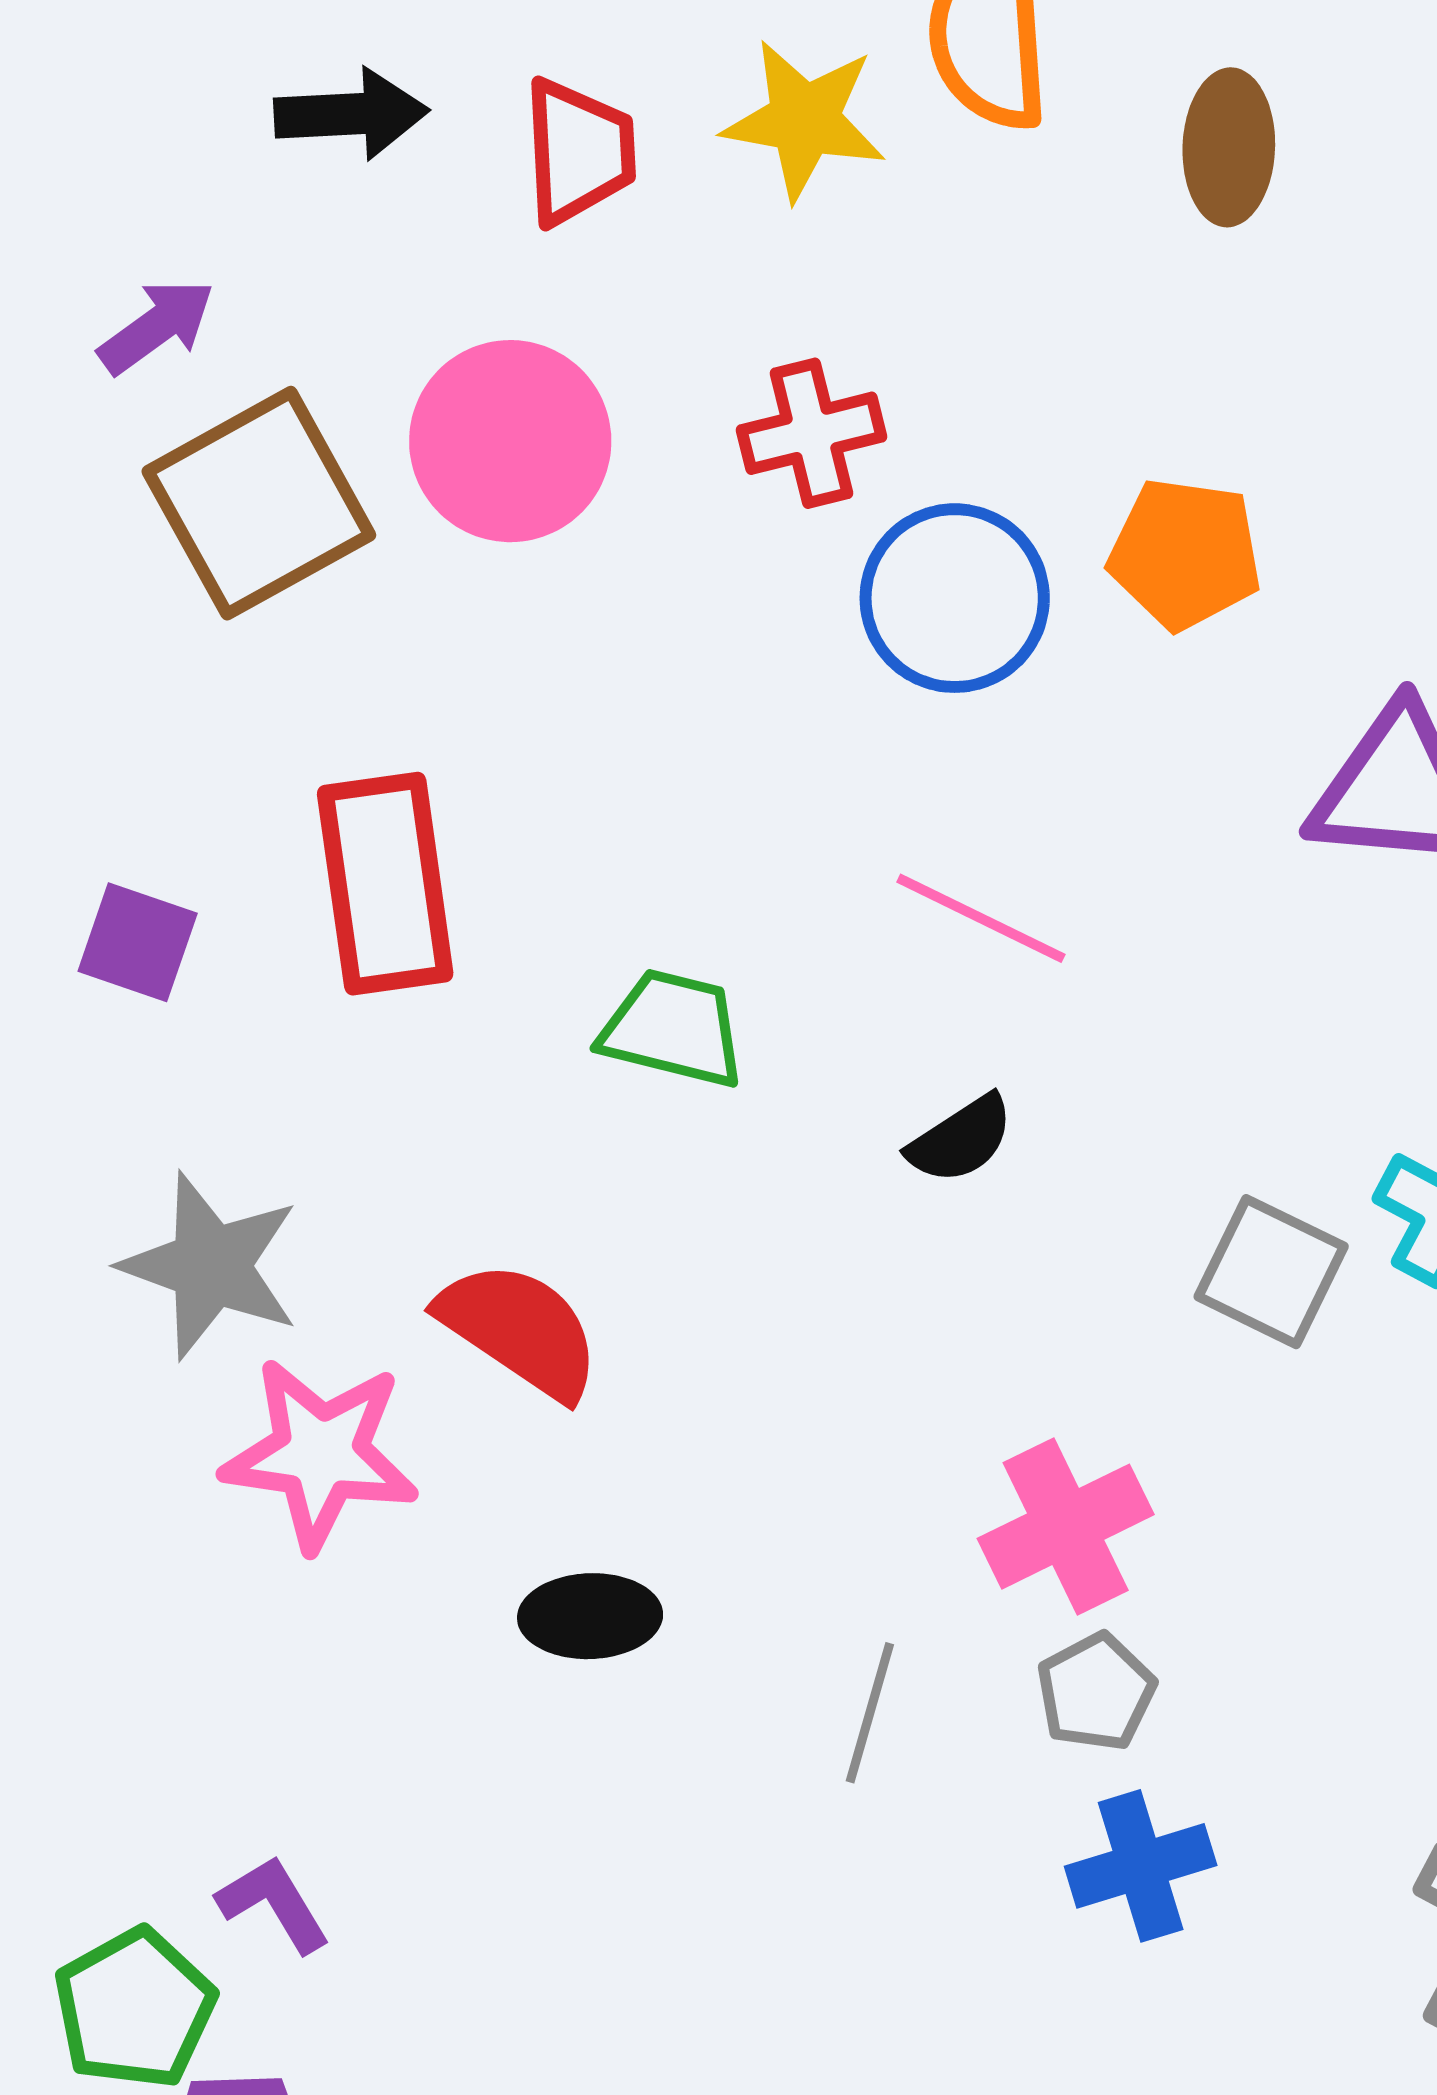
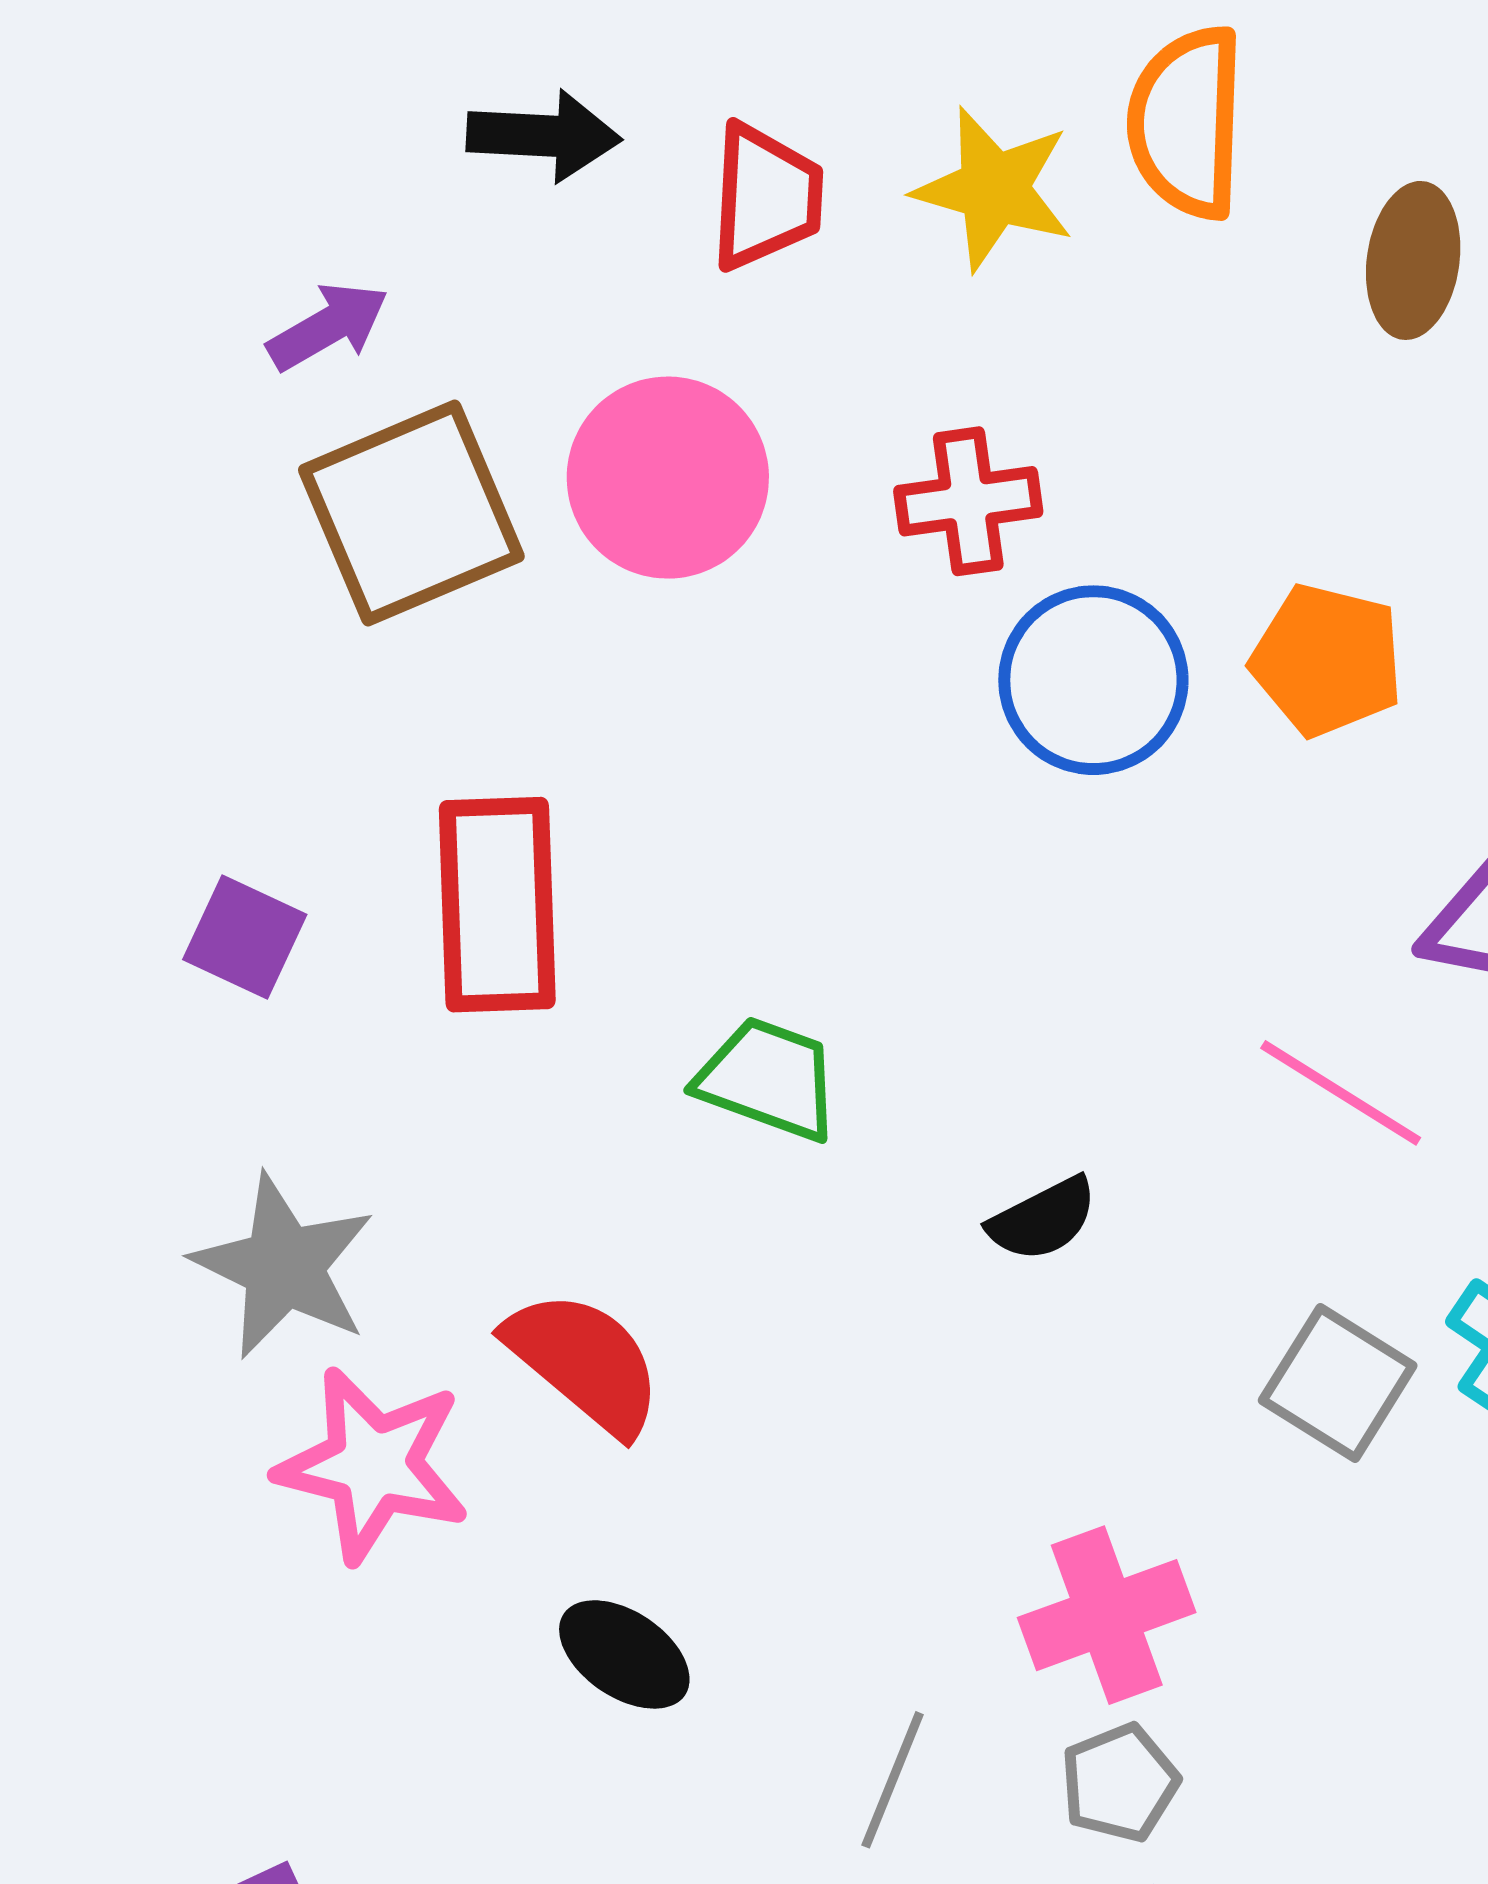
pink line: (981, 918) -> (1341, 1093), moved
black ellipse: (590, 1616) -> (624, 1654), turned 30

